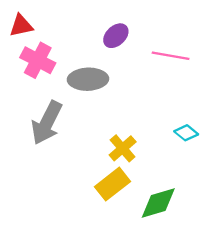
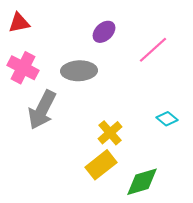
pink line: (171, 56) -> (153, 50), turned -52
pink cross: (38, 60) -> (23, 68), moved

